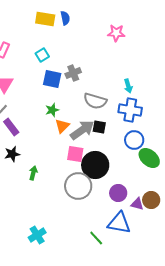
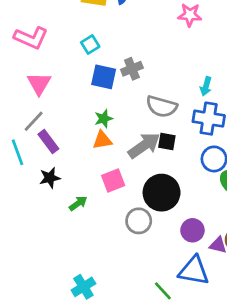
cyan arrow: (128, 86) -> (206, 86), turned 32
orange triangle: (62, 126) -> (102, 140), moved, turned 35
pink square: (75, 154) -> (113, 180), moved, turned -30
green arrow: (33, 173) -> (78, 203), turned 40
gray circle: (78, 186) -> (139, 221), size x0.7

